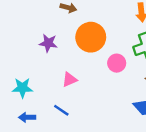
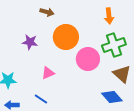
pink circle: (117, 63) -> (88, 59), size x1.5

